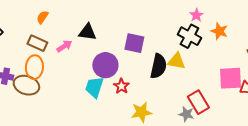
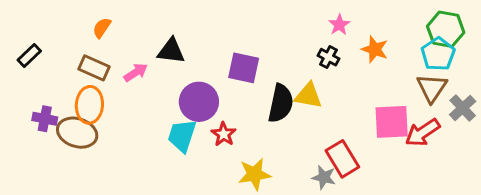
black cross: (189, 36) -> (328, 57), size x0.6

